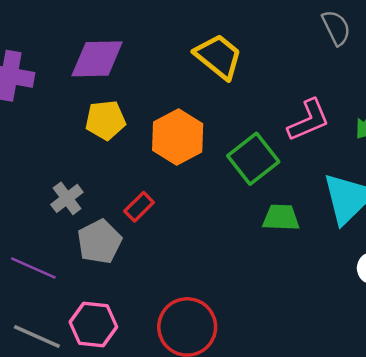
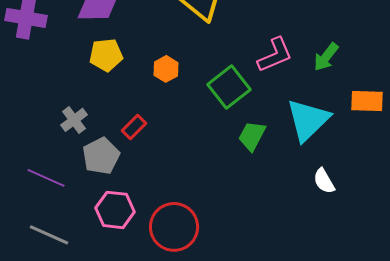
orange hexagon: (178, 137) -> (166, 69), size x0.6
green trapezoid: (281, 218) -> (252, 136), turned -64
pink hexagon: (93, 325) -> (115, 210), moved

